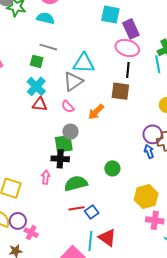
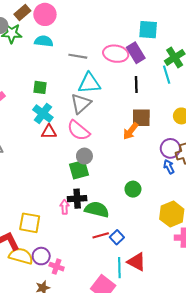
cyan square: (110, 14) -> (148, 30), moved
purple rectangle: (131, 29) -> (136, 53), moved
gray line: (48, 47) -> (78, 56), moved
pink ellipse: (127, 48) -> (116, 54), moved
brown square: (120, 91) -> (141, 118), moved
pink semicircle: (68, 107) -> (78, 130), size x1.6
orange arrow: (96, 112) -> (131, 131), moved
black cross: (60, 159) -> (77, 199), moved
green semicircle: (76, 183) -> (97, 209), turned 35

